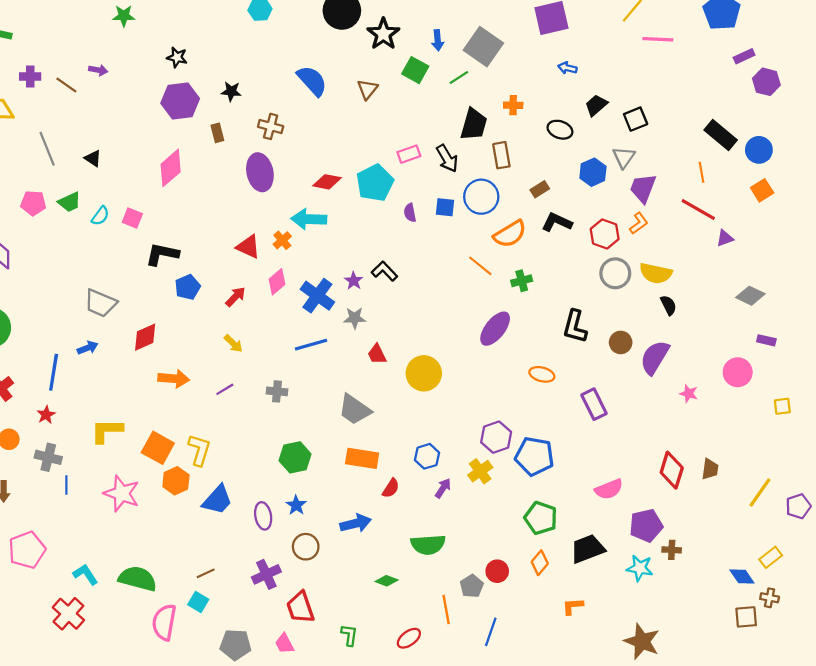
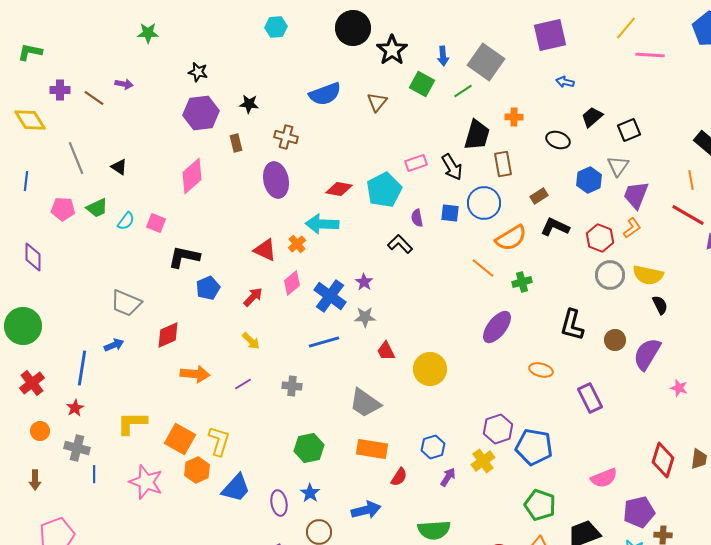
blue semicircle: (312, 81) -> (325, 94), turned 112
black L-shape: (384, 271) -> (400, 244), moved

